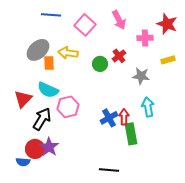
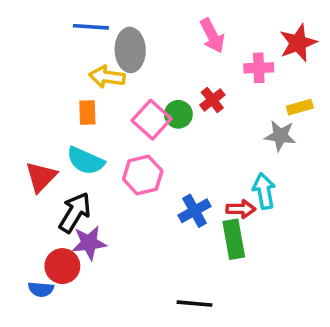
red star: (167, 24) -> (298, 43), turned 30
pink square: (85, 25) -> (152, 120), moved
gray ellipse: (38, 50) -> (130, 50), moved, turned -50
yellow arrow: (68, 53) -> (107, 77), moved
gray star: (141, 76) -> (280, 136), moved
pink hexagon: (68, 107) -> (143, 175), moved
red arrow: (124, 117) -> (241, 209), moved, turned 91
purple star: (49, 147) -> (89, 243), moved, turned 30

